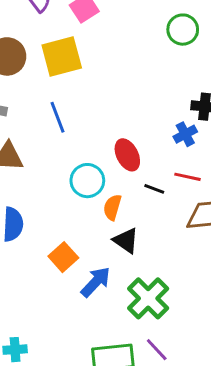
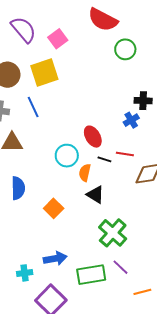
blue line: (57, 117) -> (33, 107), moved
red line: (187, 177) -> (125, 154), moved
black line: (154, 189) -> (104, 159), moved
blue arrow: (96, 282) -> (55, 258), moved, turned 40

